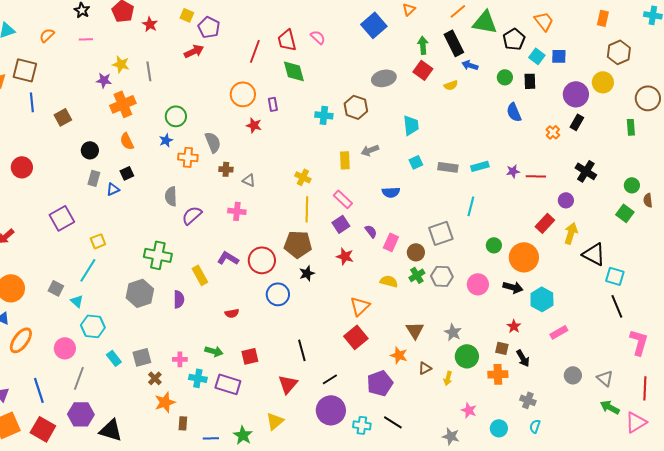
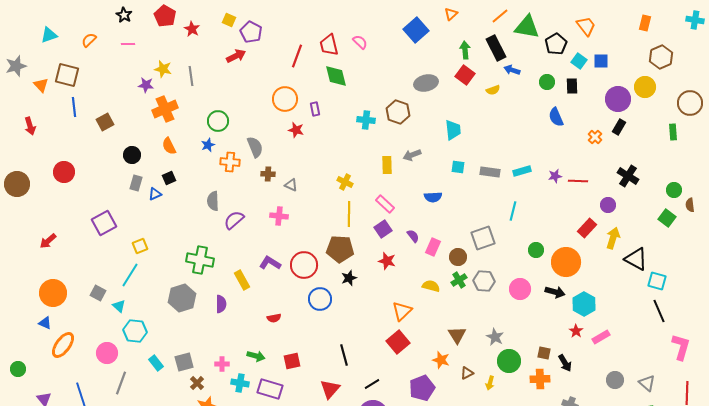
cyan square: (416, 162) -> (458, 167), turned 32
red star: (514, 326) -> (576, 331), moved

